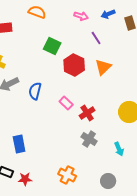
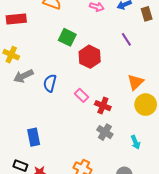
purple line: (96, 38) -> (126, 39), moved
orange triangle: (103, 67) -> (135, 82), moved
red cross: (87, 113) -> (103, 106), turned -35

